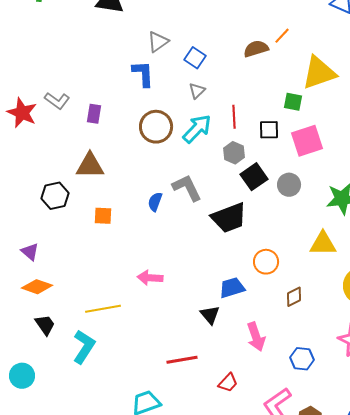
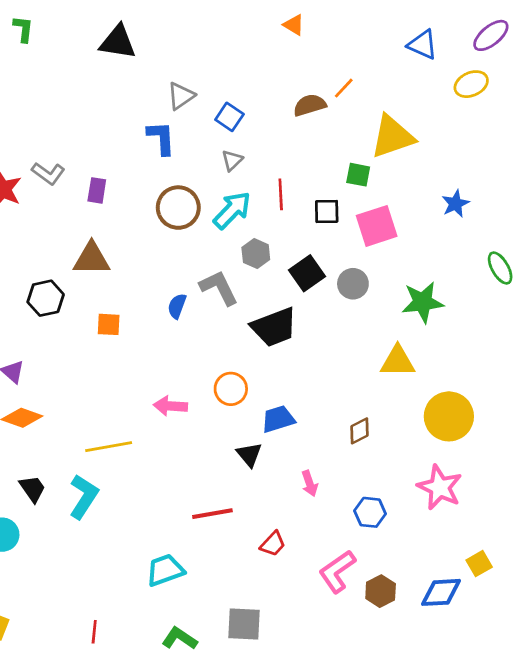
gray hexagon: (234, 153) -> (256, 254), moved
orange circle: (266, 262) -> (231, 389), moved
black trapezoid: (45, 325) -> (32, 489), moved
pink arrow: (256, 337) -> (310, 483), size x0.7

